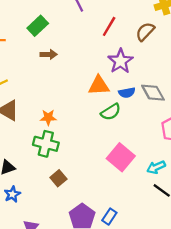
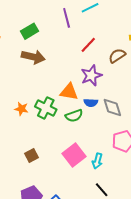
brown arrow: (49, 54) -> (33, 57), size x1.6
green cross: (46, 144) -> (46, 108), moved
cyan arrow: (156, 167) -> (97, 161), moved, turned -63
brown square: (58, 178) -> (32, 155), moved

